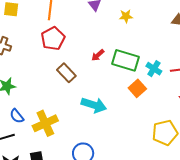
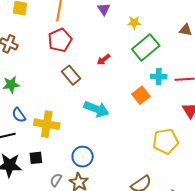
green rectangle: (125, 60) -> (146, 47), moved, turned -60
cyan cross: (154, 69) -> (159, 77), turned -35
yellow cross: (45, 123) -> (47, 124), turned 30

